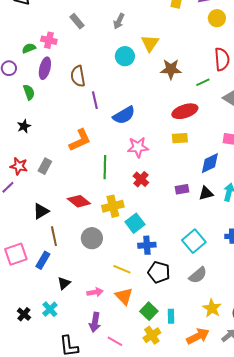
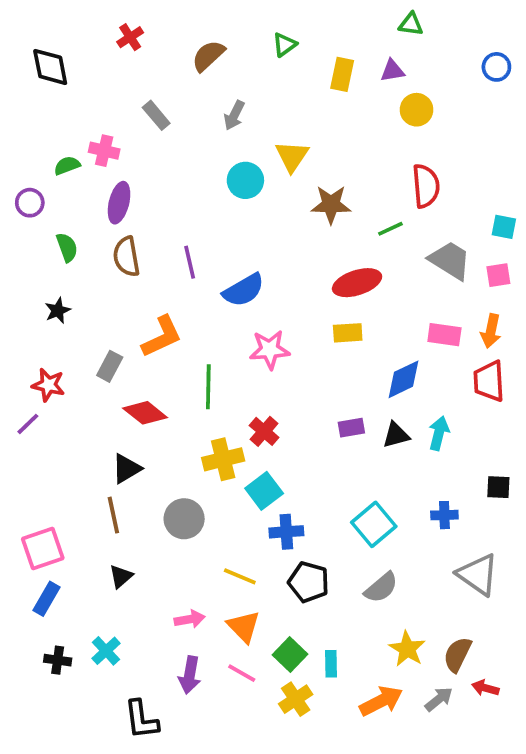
purple ellipse: (45, 68) -> (119, 203), moved
brown semicircle: (78, 76) -> (126, 257), moved
gray rectangle: (45, 166) -> (110, 366), moved
red cross: (141, 179) -> (264, 431), moved
red diamond: (79, 201) -> (145, 413), moved
black triangle: (41, 211) -> (126, 469), moved
blue rectangle: (43, 260) -> (46, 599), moved
black triangle: (64, 283) -> (121, 576), moved
black cross: (24, 314) -> (58, 660), turned -32
pink line: (115, 341) -> (242, 673), moved

